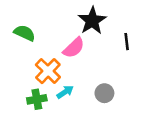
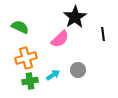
orange cross: (48, 71) -> (26, 58), moved, turned 30
gray circle: (104, 93) -> (78, 70), moved

